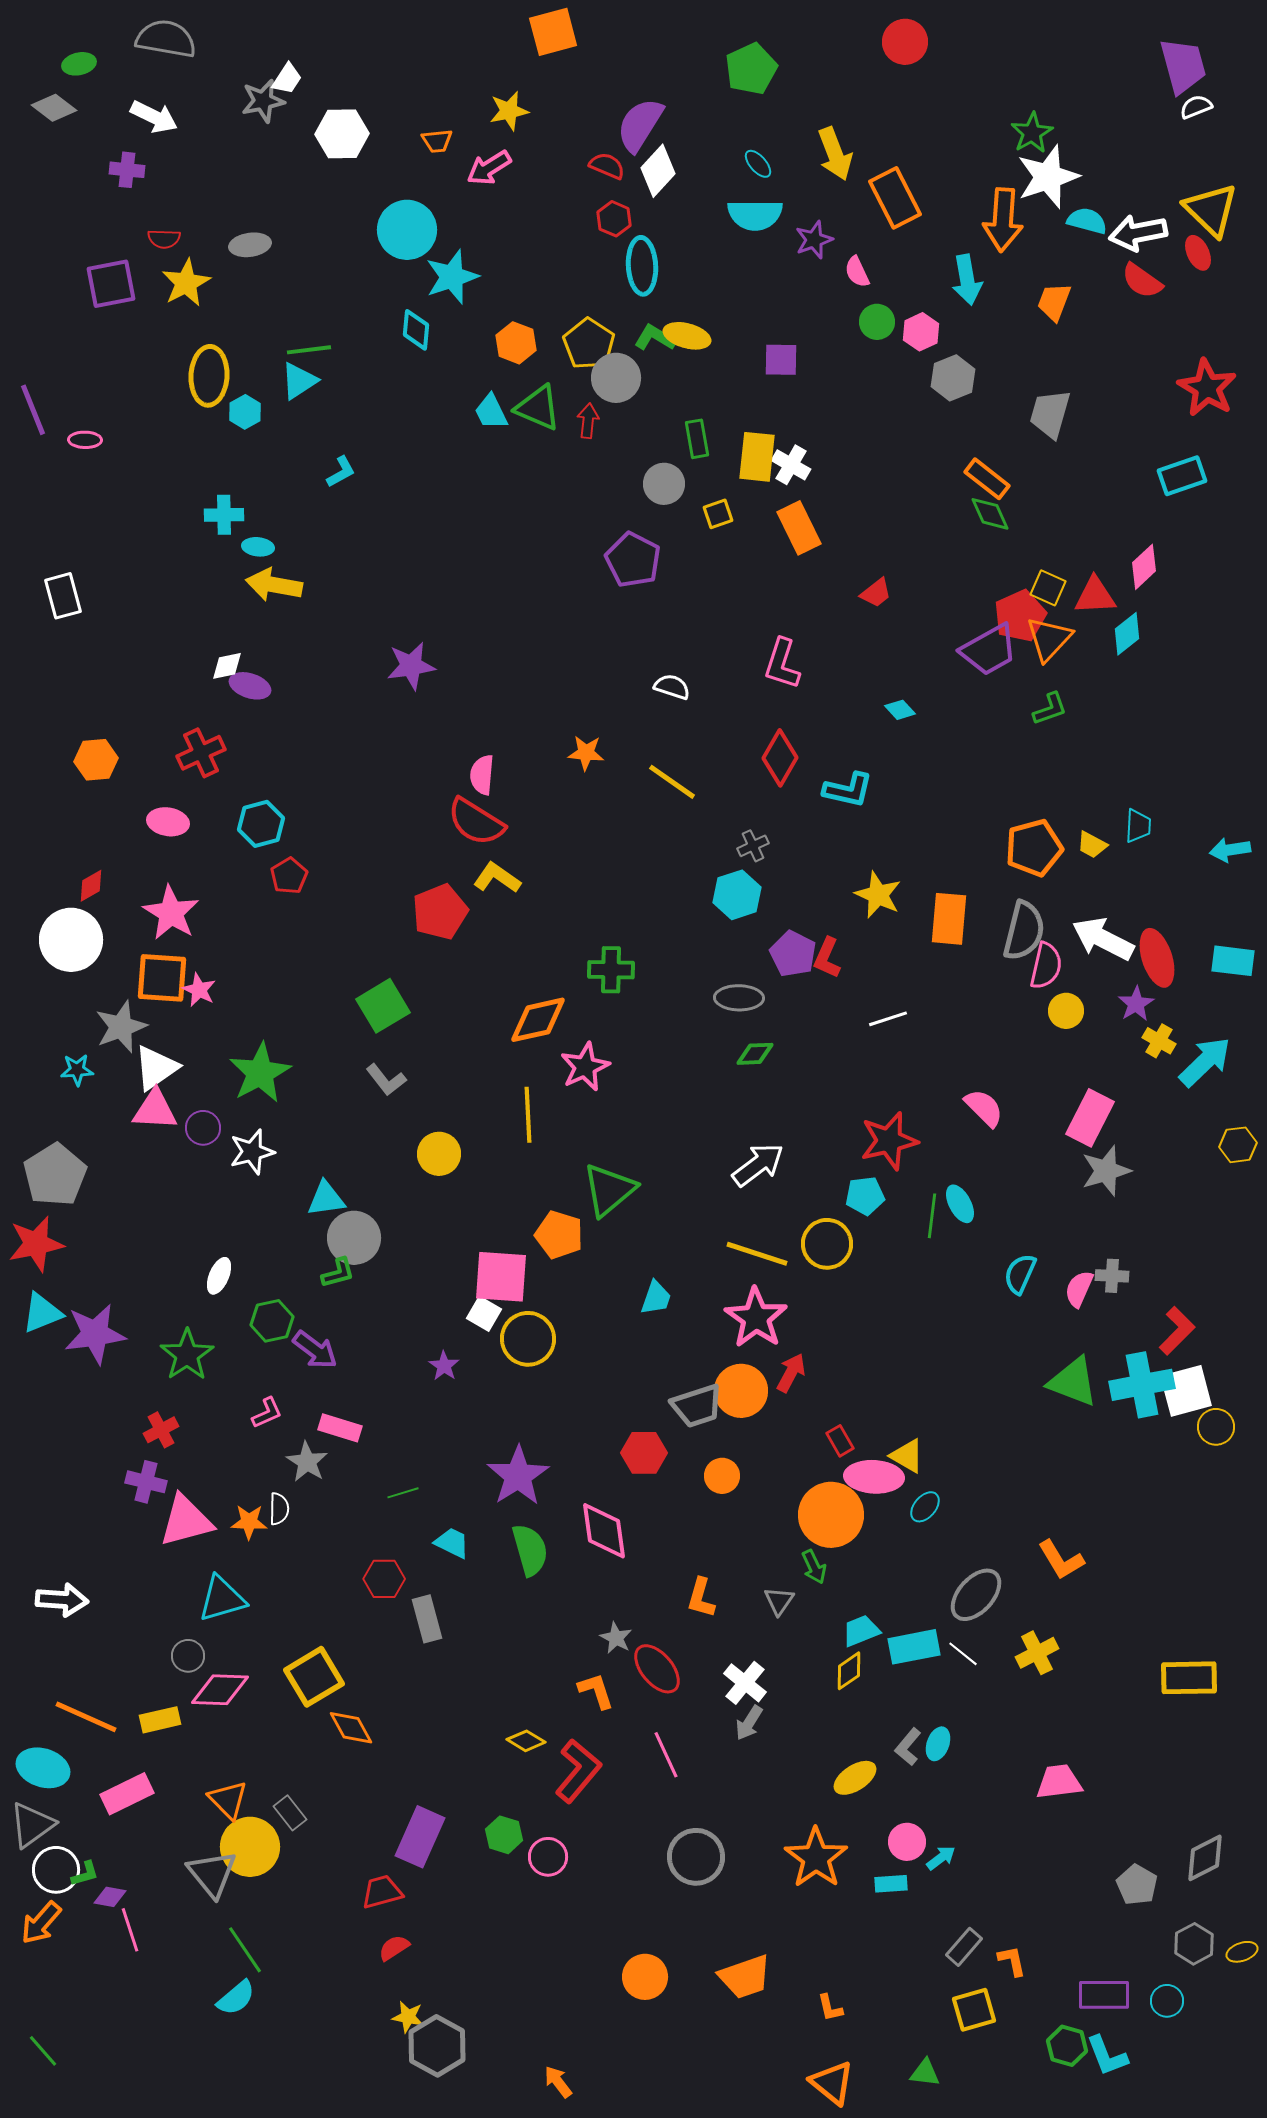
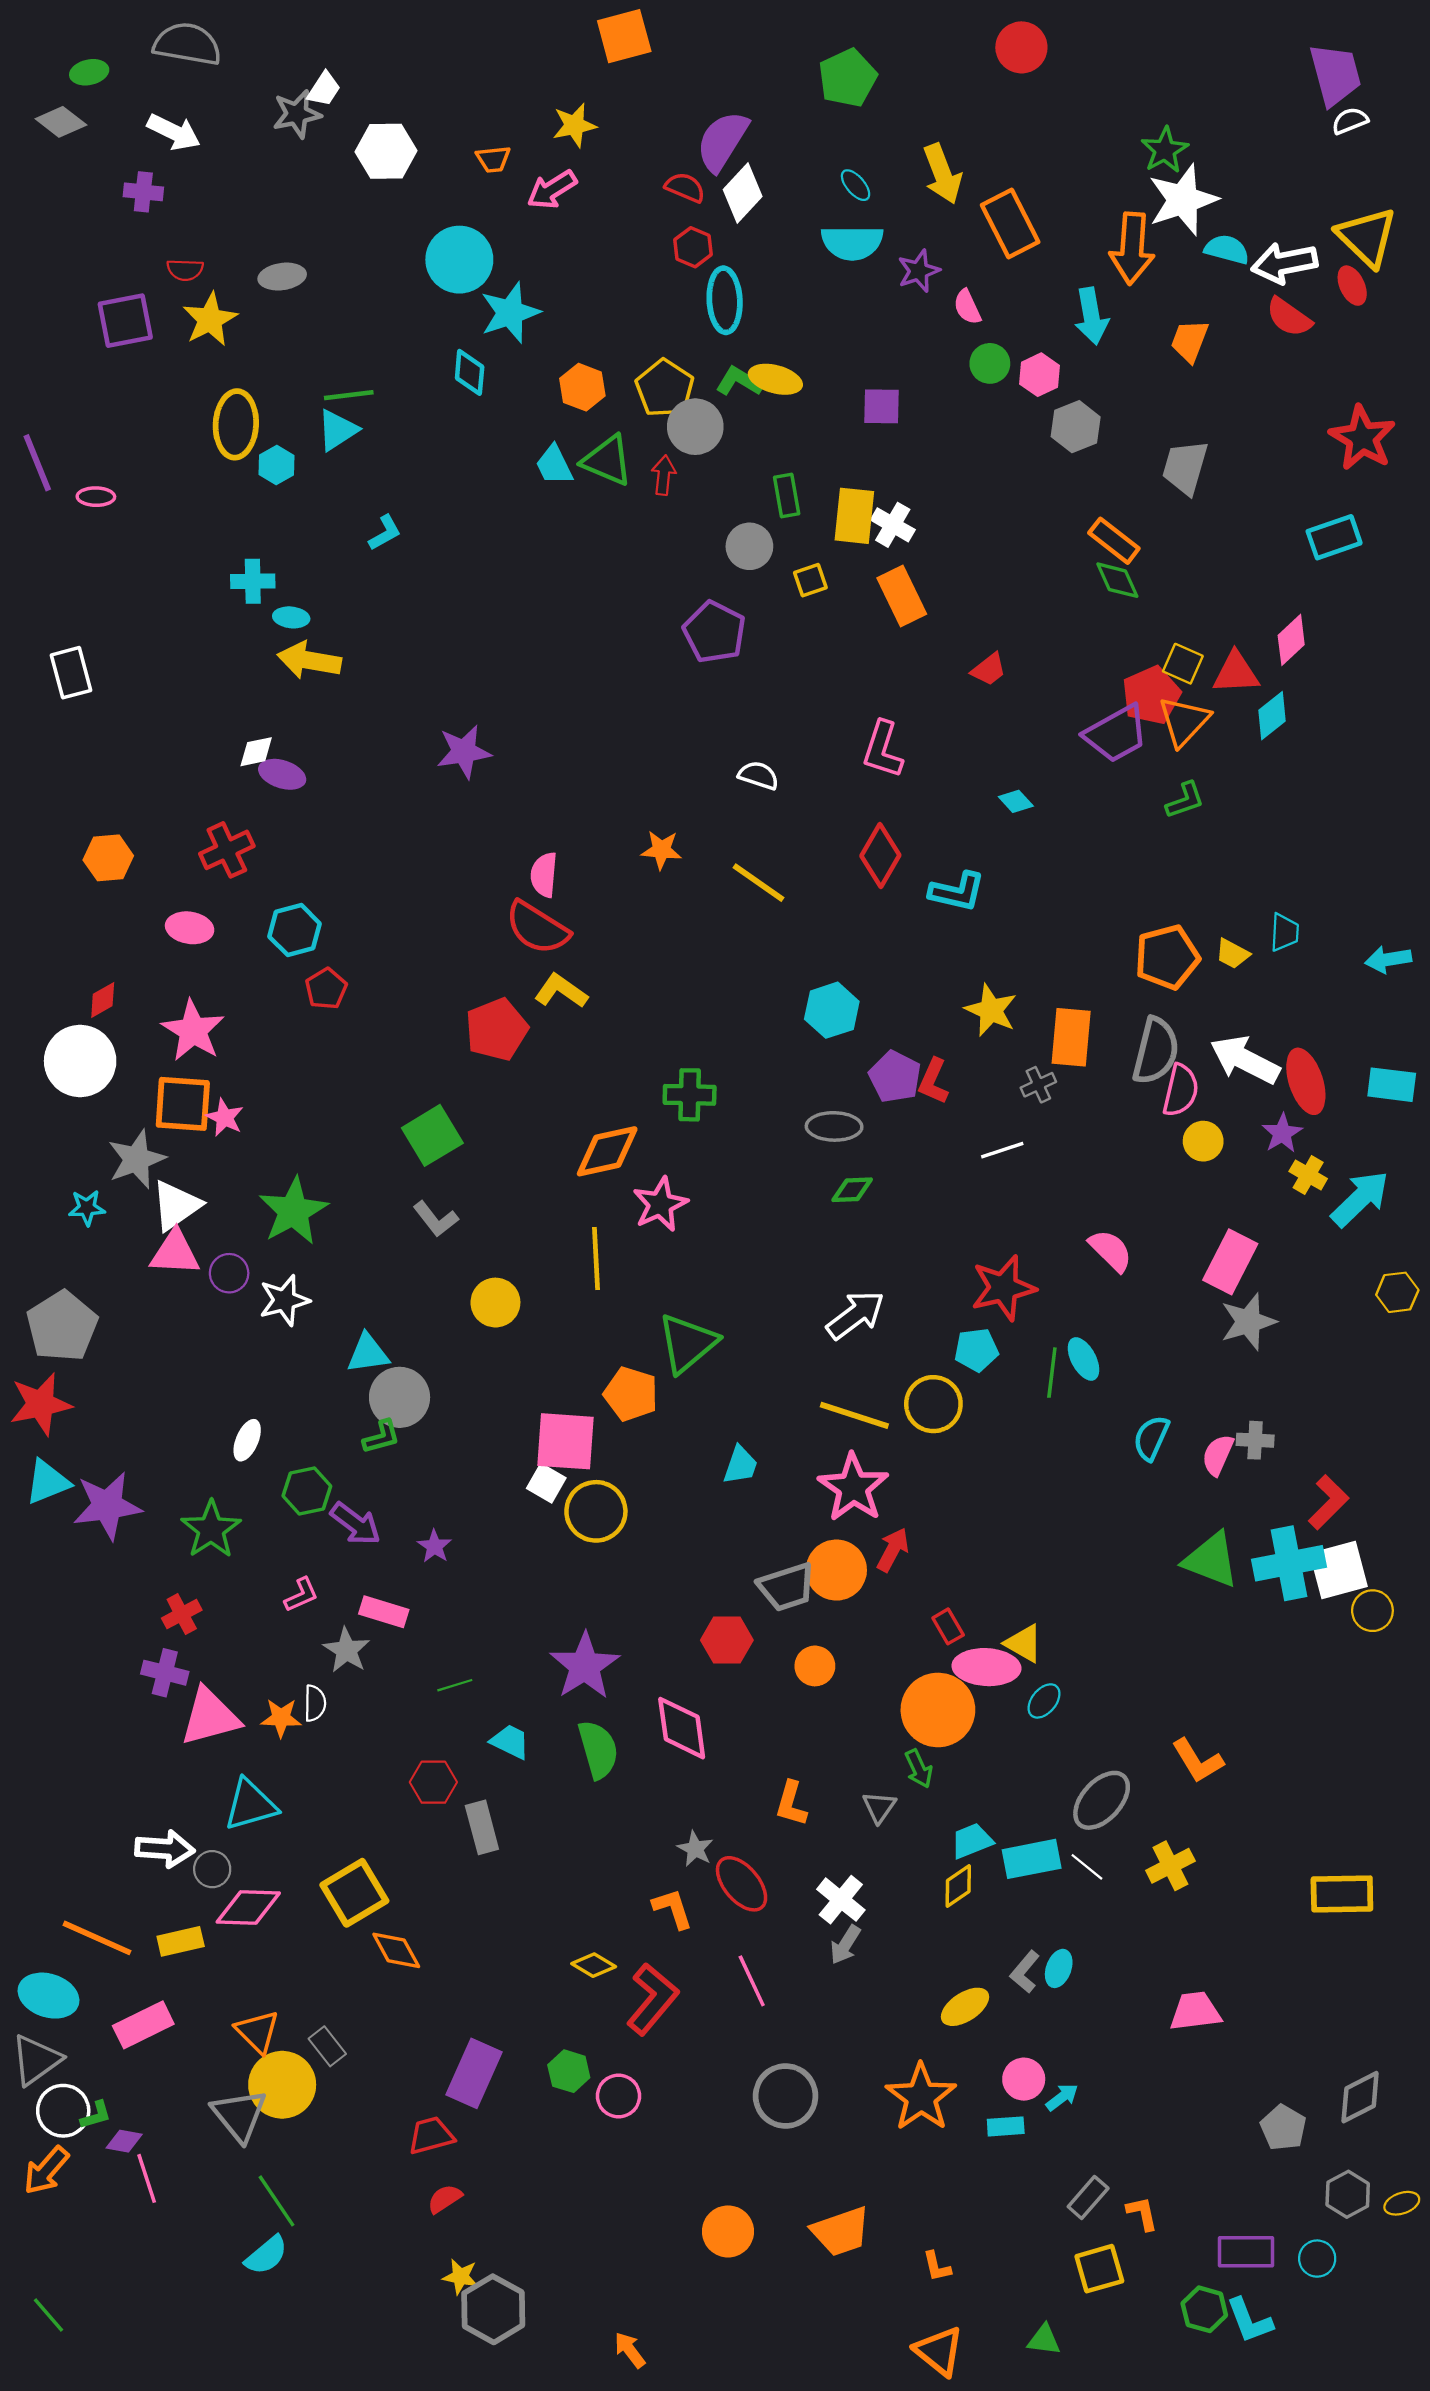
gray cross: (753, 846) -> (1038, 1085), moved
purple star: (444, 1366) -> (435, 1546), moved
white arrow: (62, 1600) -> (165, 1849), moved

